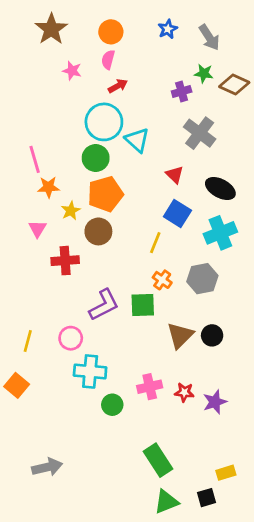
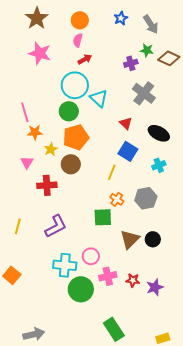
pink star: (72, 71) -> (40, 53), moved, size x1.6
cyan cross: (220, 233) -> (159, 165), size x0.6
purple L-shape: (104, 305) -> (56, 226), moved
pink circle: (71, 338) -> (91, 256), moved
yellow line: (28, 341) -> (18, 226), moved
green circle: (112, 405) -> (81, 289), size x1.6

